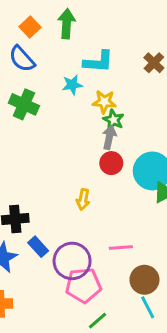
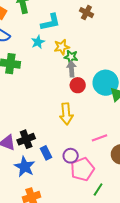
yellow arrow: (83, 199) -> (66, 114), size x1.5
blue rectangle: (38, 247) -> (46, 153), turned 32
purple circle: (72, 261) -> (71, 156), size x0.6

